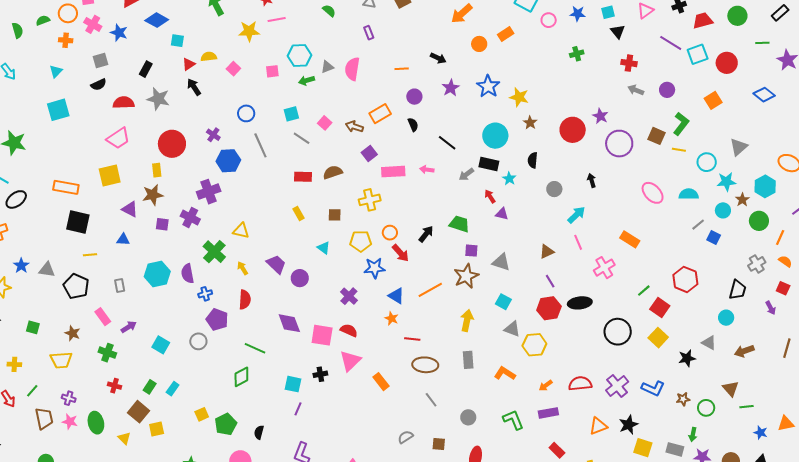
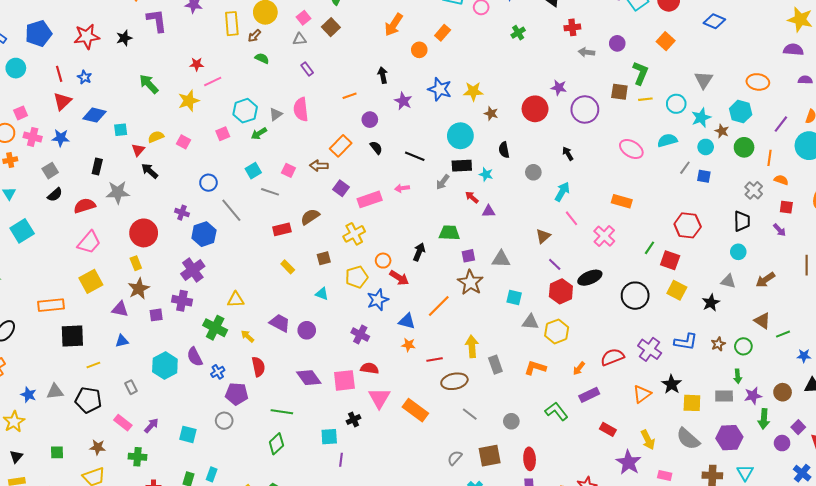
black arrow: (438, 58) -> (383, 75), turned -112
yellow arrow: (467, 320) -> (472, 346), moved
orange rectangle: (381, 382) -> (415, 410), size x1.4
brown square: (439, 444) -> (490, 456), size x1.6

